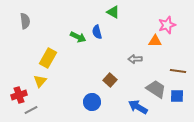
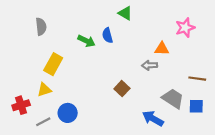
gray semicircle: (25, 21) -> (41, 26), moved
orange triangle: (155, 41) -> (162, 49), moved
yellow triangle: (40, 81) -> (44, 90), turned 32
blue circle: (92, 102) -> (68, 113), moved
gray line: (31, 110) -> (43, 122), moved

